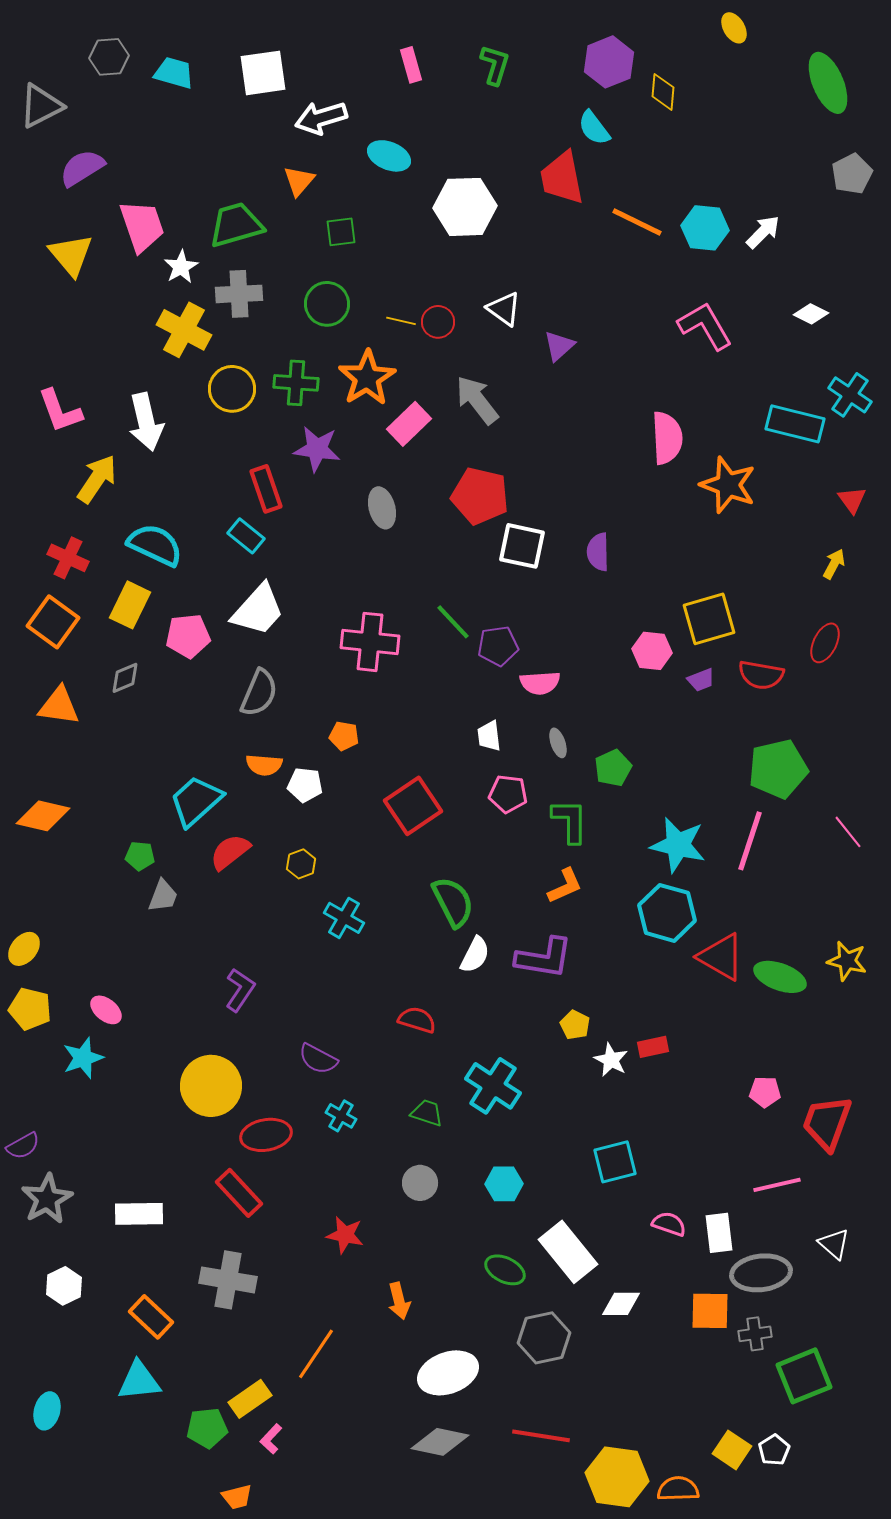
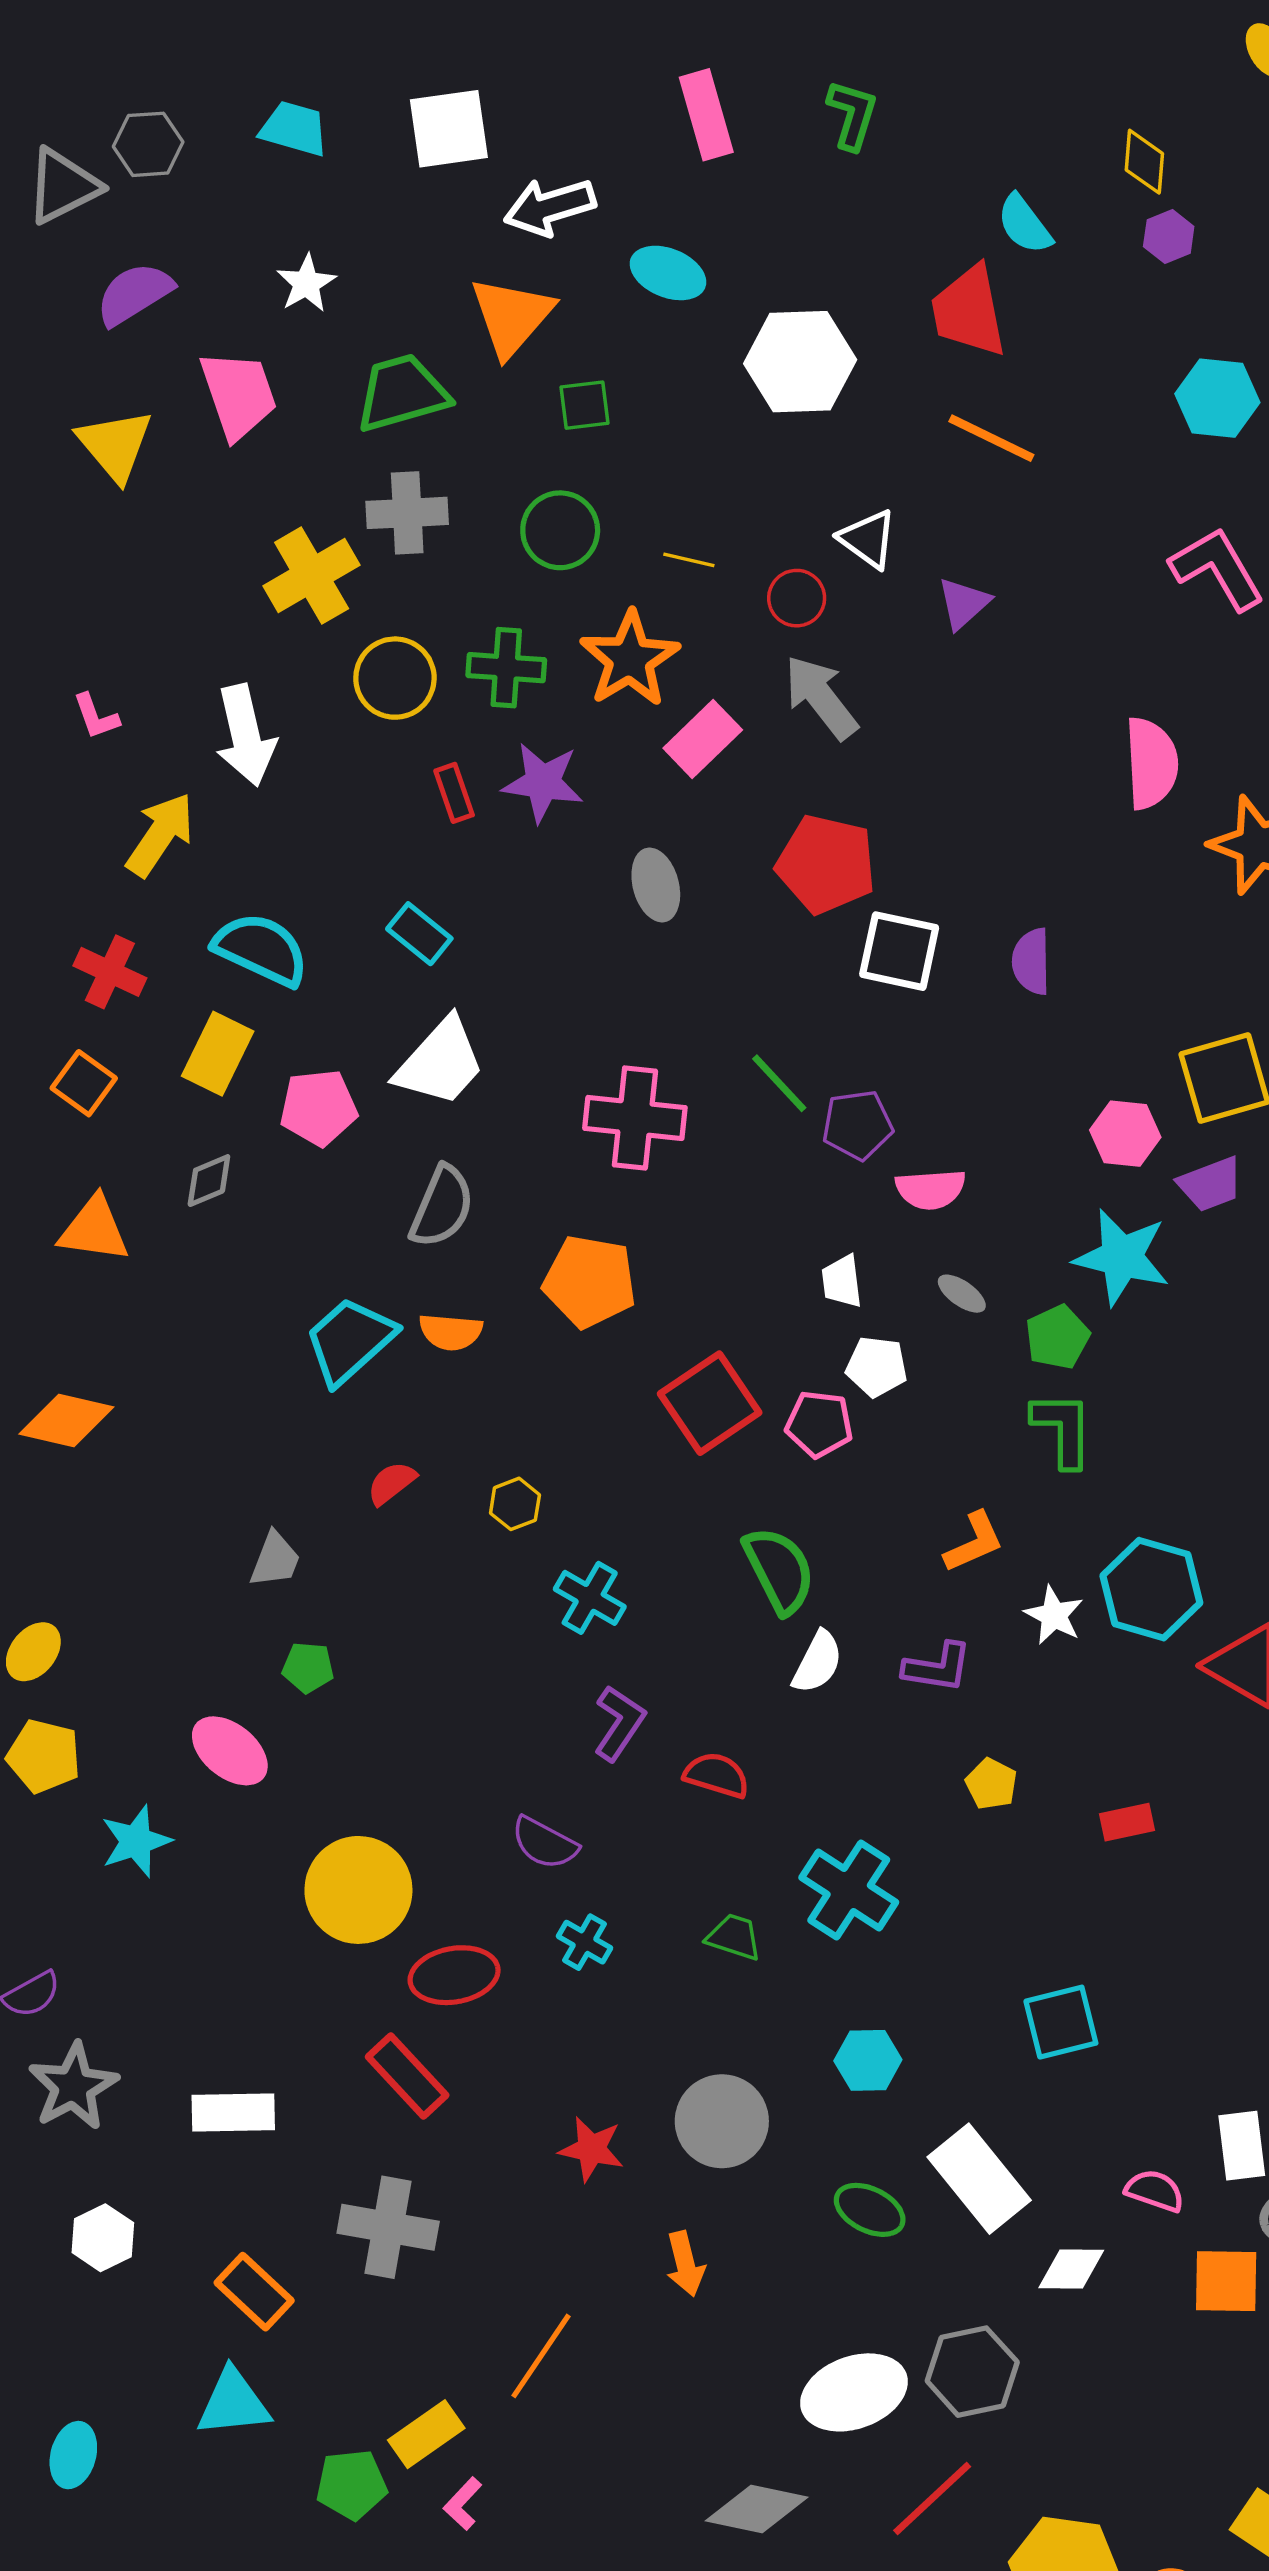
gray hexagon: (109, 57) -> (148, 144), moved
purple hexagon: (609, 62) -> (1169, 236), moved, size x0.6
pink rectangle: (411, 65) -> (706, 115), size x1.4
orange triangle: (299, 181) -> (511, 316), size x1.6
orange line: (637, 222) -> (991, 438), moved
white star: (181, 267) -> (306, 283), moved
red circle: (438, 322) -> (797, 598), moved
yellow cross: (184, 330) -> (312, 576), turned 32
pink L-shape: (60, 411) -> (96, 716), size x0.6
red rectangle: (266, 489) -> (454, 793), moved, size x0.7
orange square: (53, 622) -> (84, 1083), size x0.7
purple trapezoid: (701, 680) -> (1210, 1184), size x1.4
orange pentagon: (344, 736) -> (590, 1281), size x1.8
gray ellipse: (558, 743) -> (962, 1294), turned -36
white pentagon: (305, 785) -> (877, 1367), moved
pink pentagon: (508, 794) -> (819, 1424), moved
cyan trapezoid: (196, 801) -> (350, 1341), moved
green L-shape: (570, 821) -> (1063, 1429), moved
cyan star: (678, 845) -> (1122, 1257), moved
red semicircle: (230, 852) -> (391, 1483), size x0.7
green pentagon: (140, 856) -> (308, 1667), moved
purple L-shape: (544, 958) -> (937, 1667), size x0.7
purple L-shape: (240, 990) -> (619, 1723), moved
pink ellipse: (106, 1010) -> (230, 1751), moved, size x1.4
white star: (611, 1060) -> (1054, 1615), moved
gray circle: (420, 1183) -> (722, 2121), moved, size x1.5
pink semicircle: (669, 1224) -> (1155, 2191), moved
gray hexagon: (544, 1338) -> (972, 2372), moved
white ellipse: (448, 1373) -> (854, 2392), moved
red line: (541, 1436) -> (932, 2499), turned -52

